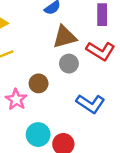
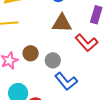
gray circle: (69, 64) -> (53, 60), moved

